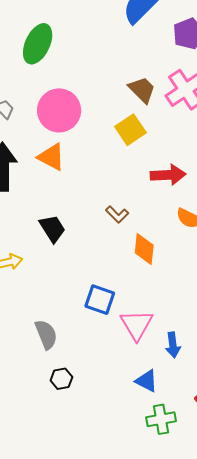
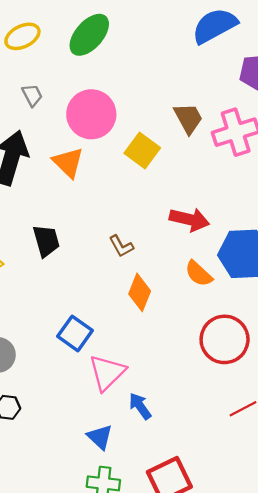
yellow square: (130, 130) -> (142, 150), moved, turned -36
blue arrow: (173, 345) -> (140, 406), turned 135

